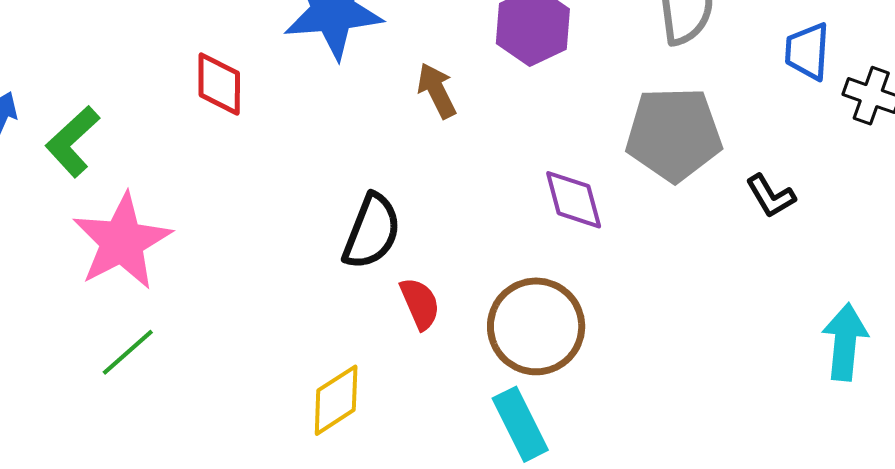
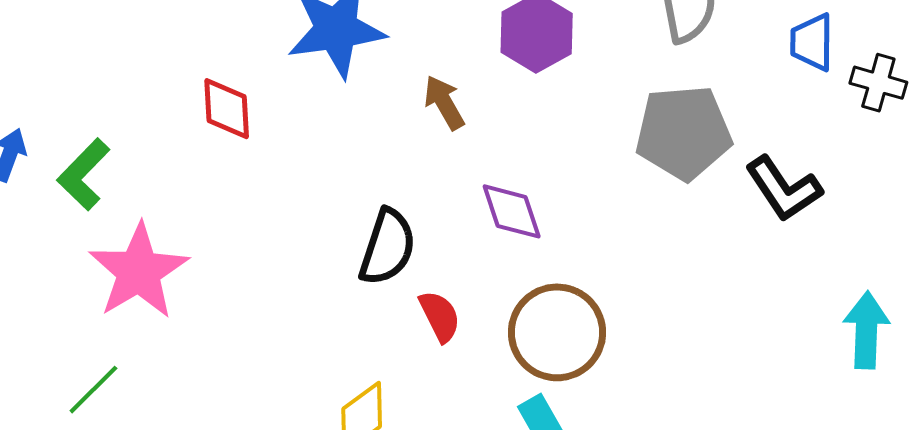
black L-shape: (771, 196) -> (784, 189), size x1.5
purple diamond: (574, 200) -> (512, 211), moved
green line: (128, 352) -> (93, 390), moved

